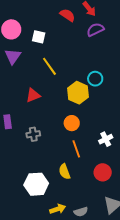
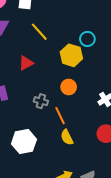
gray cross: (33, 134) -> (41, 101), moved, turned 32
orange line: (76, 149) -> (60, 116), moved
white hexagon: (36, 184) -> (24, 142), moved

